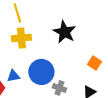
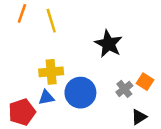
yellow cross: (21, 38) -> (51, 72), moved
gray cross: (59, 88) -> (124, 89), moved, turned 32

